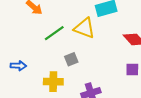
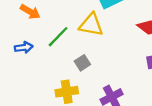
blue arrow: (18, 66) -> (24, 47), moved

